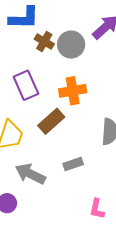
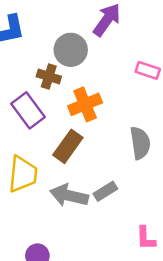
brown cross: (44, 41) -> (49, 76), moved
gray arrow: (30, 174) -> (69, 195), moved

